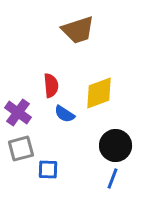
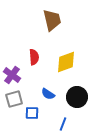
brown trapezoid: (78, 30) -> (52, 20), turned -85
blue semicircle: (64, 114) -> (48, 94), moved
blue line: (113, 179) -> (63, 124), moved

